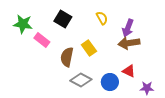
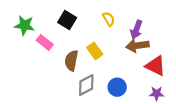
red triangle: (129, 71) -> (156, 66), moved, size x1.5
gray diamond: (81, 80) -> (86, 85), turned -55

